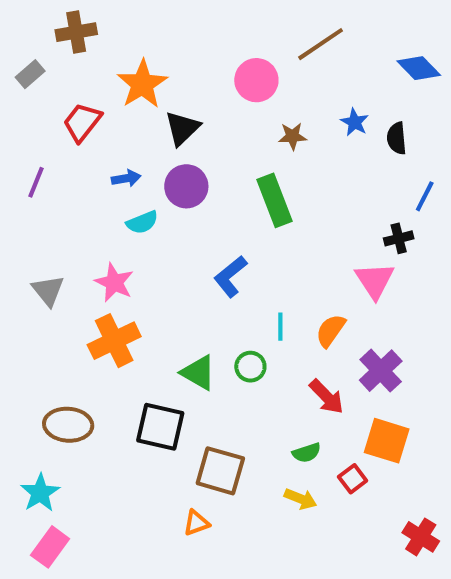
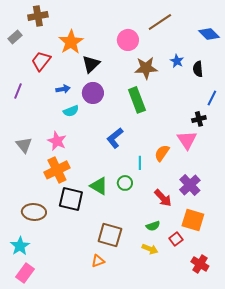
brown star: (292, 136) -> (146, 68), size x1.6
orange semicircle: (331, 331) -> (162, 153), moved
black square: (160, 427) -> (71, 199), moved
red cross: (421, 537) -> (200, 264), moved

